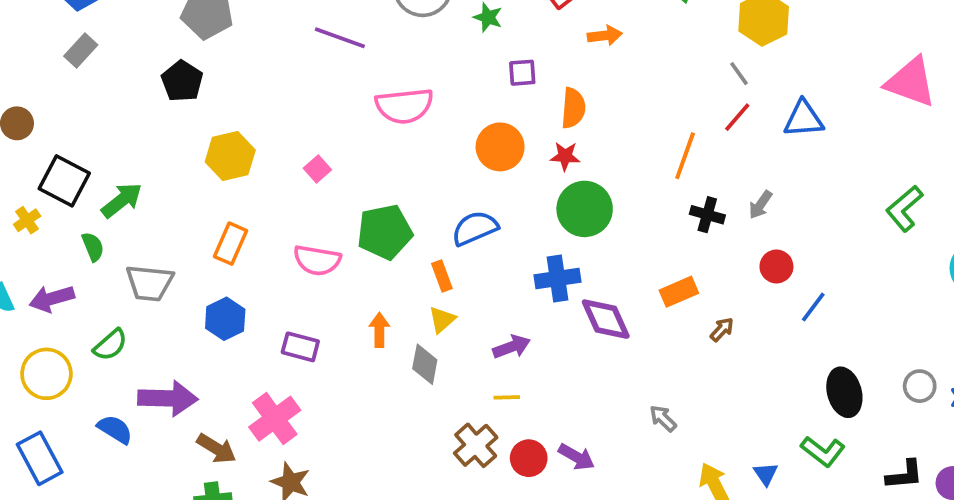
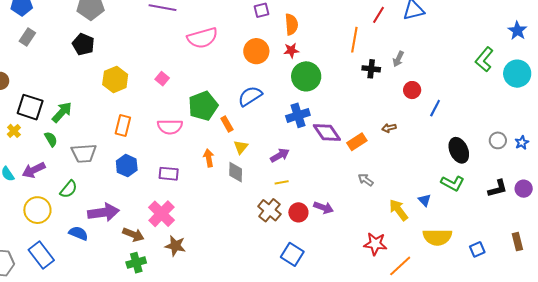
green L-shape: (904, 208) -> (484, 59), moved
orange rectangle: (442, 276) -> (227, 124), moved
orange rectangle: (679, 292) -> (357, 142), moved
brown arrow: (722, 329) -> (389, 128), turned -136

